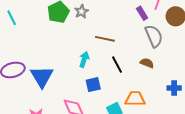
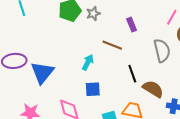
purple rectangle: (142, 13) -> (132, 25), moved
brown semicircle: (147, 63) -> (153, 89), moved, size x1.5
black line: (117, 65) -> (132, 74), moved

